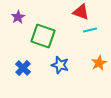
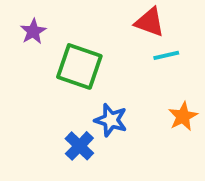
blue cross: (23, 68) -> (79, 146), moved

